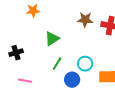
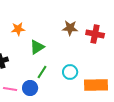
orange star: (33, 11) -> (18, 29), moved
blue circle: (72, 80) -> (30, 88), moved

